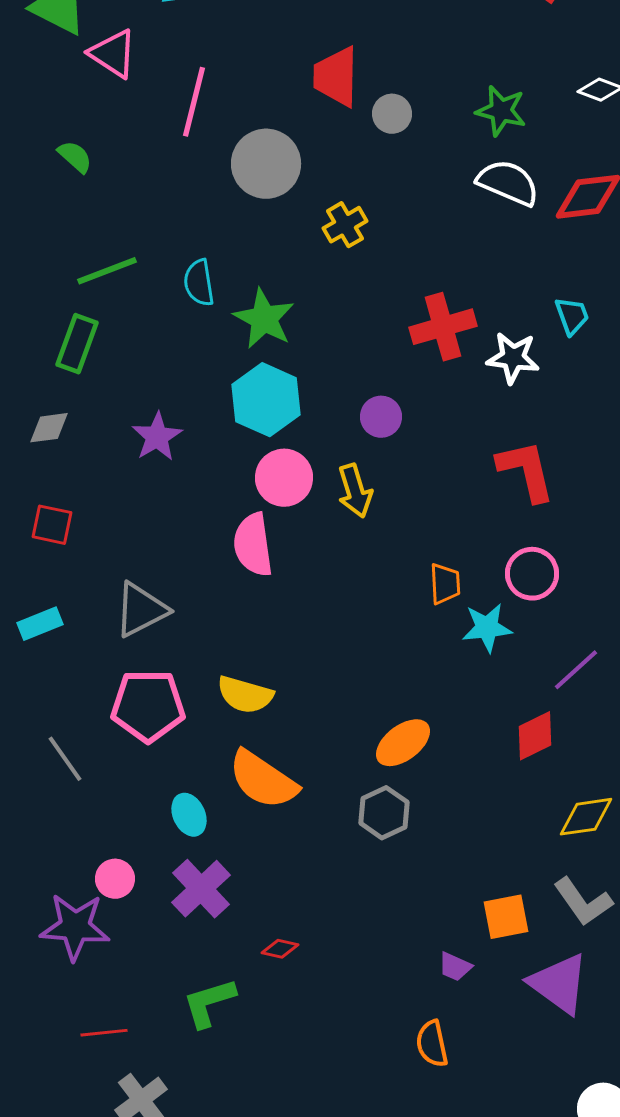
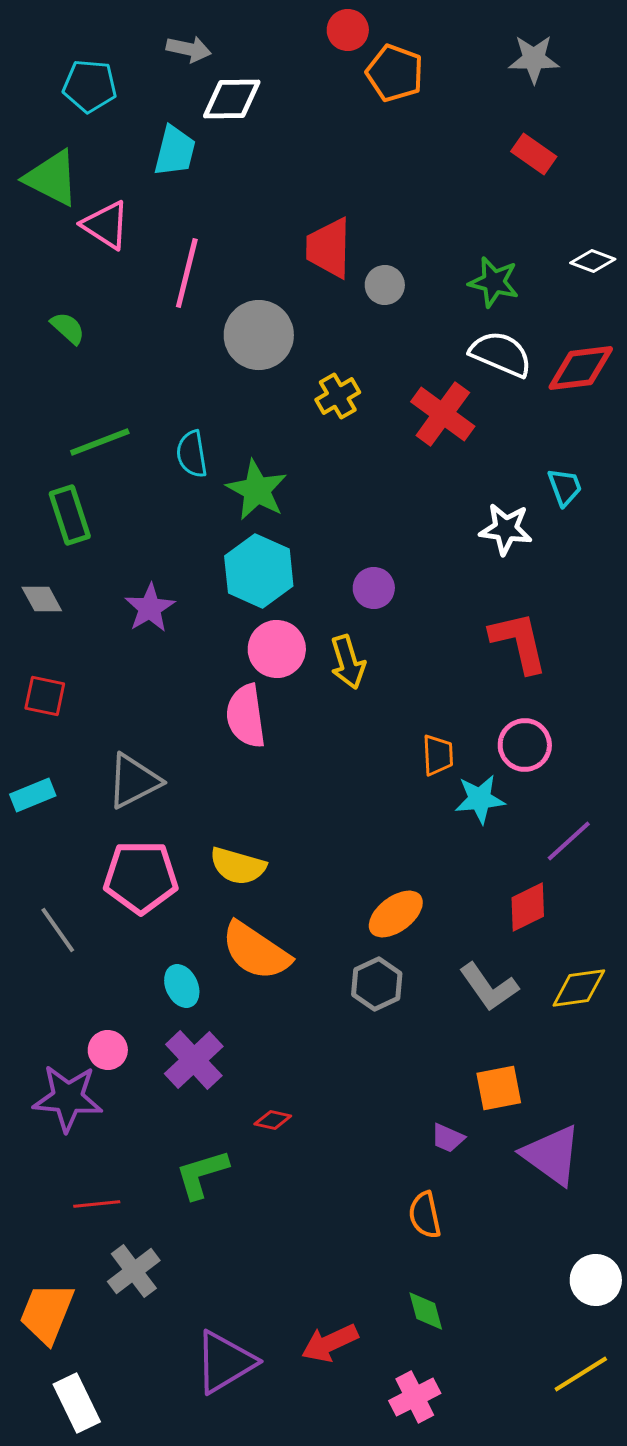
red cross: (443, 327) -> (443, 414), moved, turned -38
green rectangle: (77, 344) -> (70, 515), turned -38
gray diamond: (49, 428) -> (42, 599), turned 69
gray L-shape: (583, 902) -> (489, 987), moved

